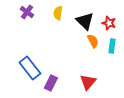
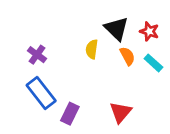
purple cross: (27, 12) -> (37, 55), moved
yellow semicircle: (58, 13) -> (92, 49), moved
cyan rectangle: (112, 46) -> (153, 63), turned -56

